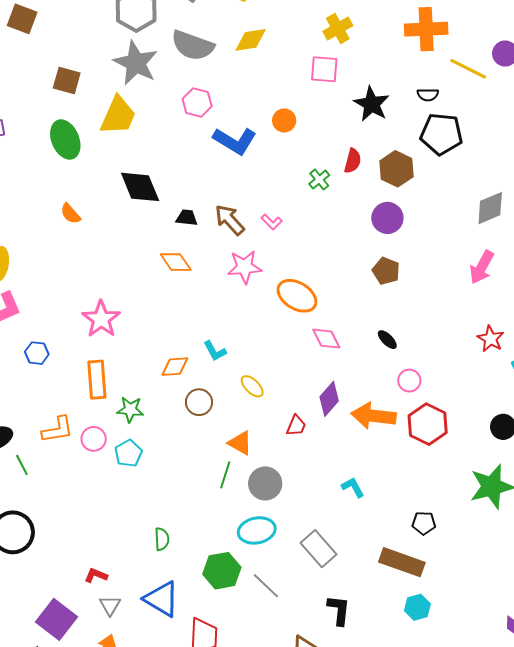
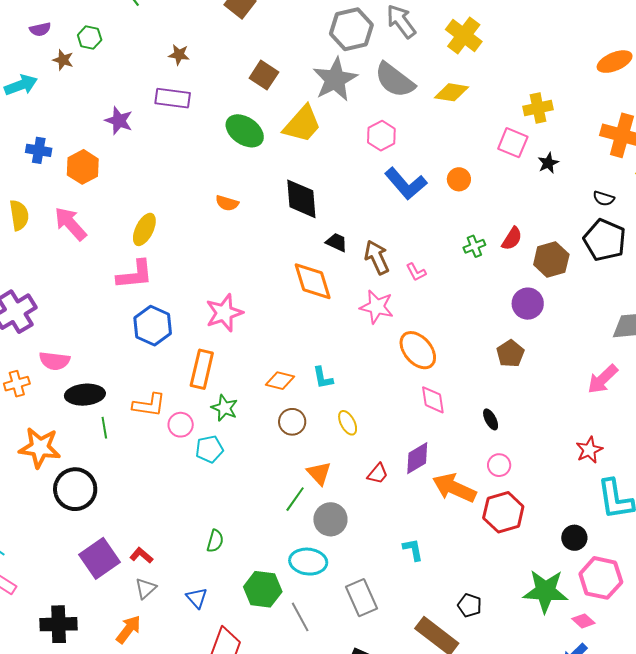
black star: (372, 104) -> (548, 163), moved, size x0.6
green ellipse: (65, 139) -> (245, 131), turned -51
orange semicircle: (70, 214) -> (227, 203), turned -50
orange diamond: (176, 262) -> (313, 281), size x1.4
blue hexagon: (37, 353) -> (153, 326), size x1.6
blue triangle: (162, 599) -> (197, 598), size x0.6
purple square: (57, 619) -> (99, 558), moved

